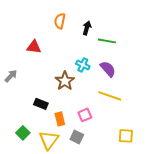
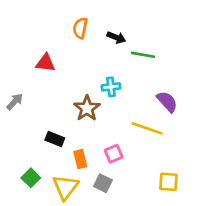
black arrow: (87, 28) -> (116, 37), turned 96
cyan cross: (83, 65) -> (111, 87), turned -32
purple semicircle: (108, 69) -> (167, 102), moved

